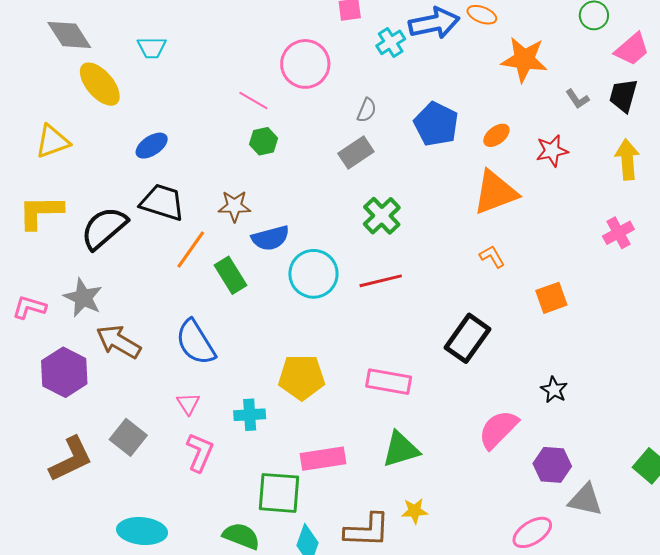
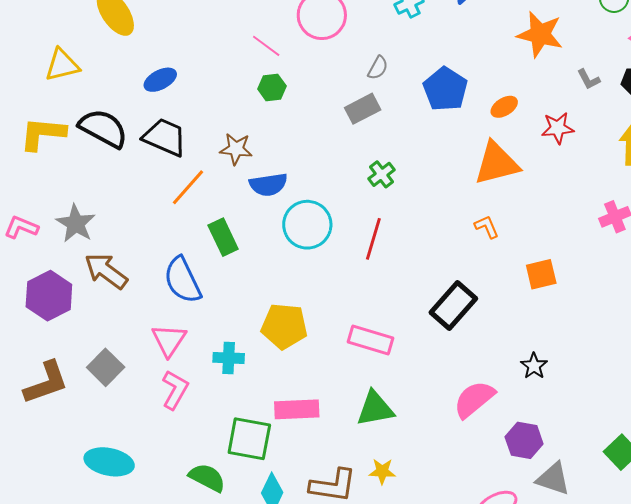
green cross: (382, 216) -> (381, 174), size x0.7
black semicircle: (104, 228) -> (103, 128), moved, turned 63
green rectangle: (231, 275) -> (223, 237), moved
red line: (381, 281) -> (373, 239), turned -66
pink triangle: (188, 404) -> (169, 340), size x1.5

